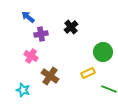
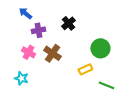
brown cross: (50, 76) -> (52, 53), moved
cyan star: (23, 90) -> (21, 78), moved

